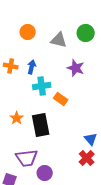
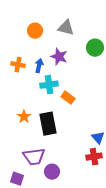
green circle: (86, 33) -> (95, 48), moved
gray triangle: (59, 40) -> (66, 28), moved
purple star: (76, 68) -> (59, 57), moved
red cross: (87, 158) -> (94, 157), turned 35

